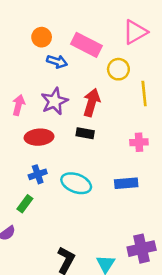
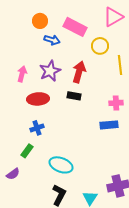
cyan ellipse: (76, 183) -> (61, 165), moved
blue rectangle: (126, 183) -> (109, 125), moved

